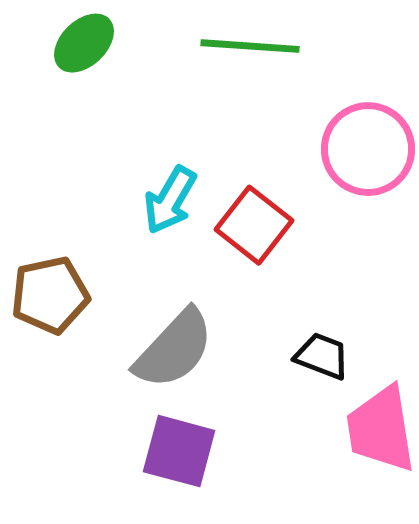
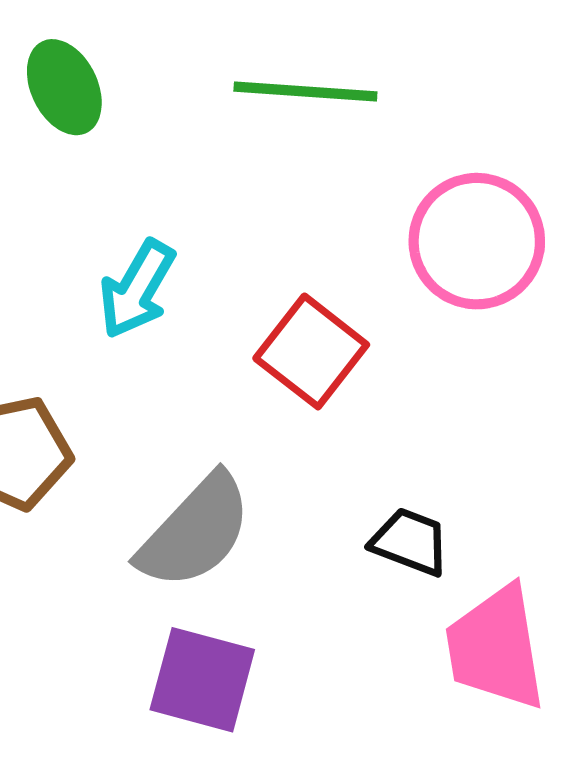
green ellipse: (84, 43) -> (64, 87), turned -72
cyan arrow: (170, 200) -> (137, 289), moved

